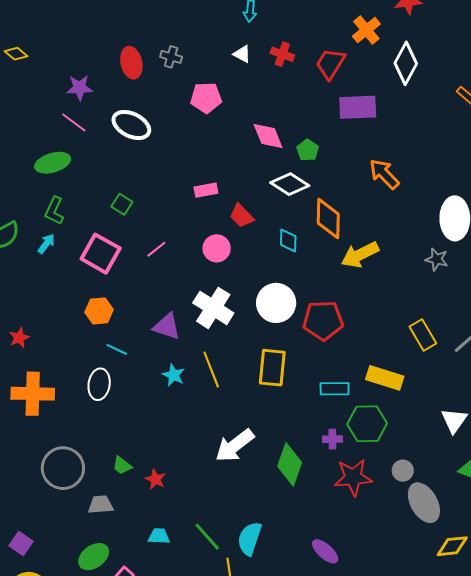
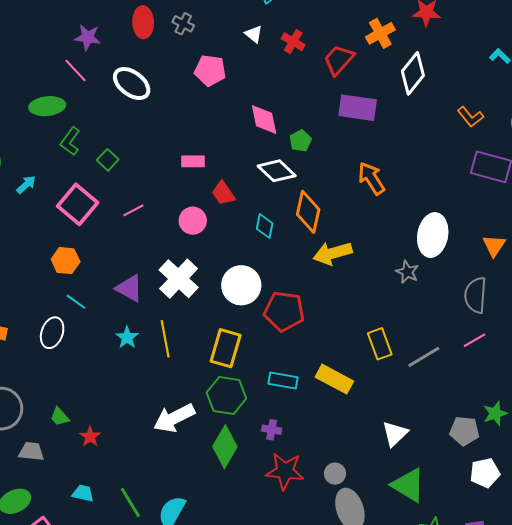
green L-shape: (54, 211) -> (70, 141), moved
green hexagon: (367, 424) -> (226, 396), moved

